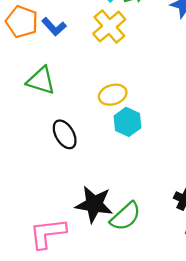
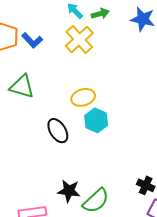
black ellipse: (65, 134) -> (58, 131), moved
black star: (94, 204) -> (69, 191), size x0.7

